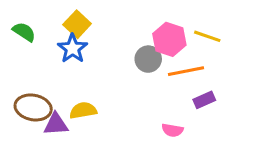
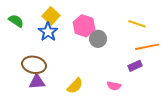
pink hexagon: (169, 39) -> (84, 26), moved
orange line: (186, 71) -> (147, 47), moved
brown ellipse: (33, 107) -> (34, 65), moved
yellow semicircle: (83, 110) -> (75, 86), moved, turned 144

